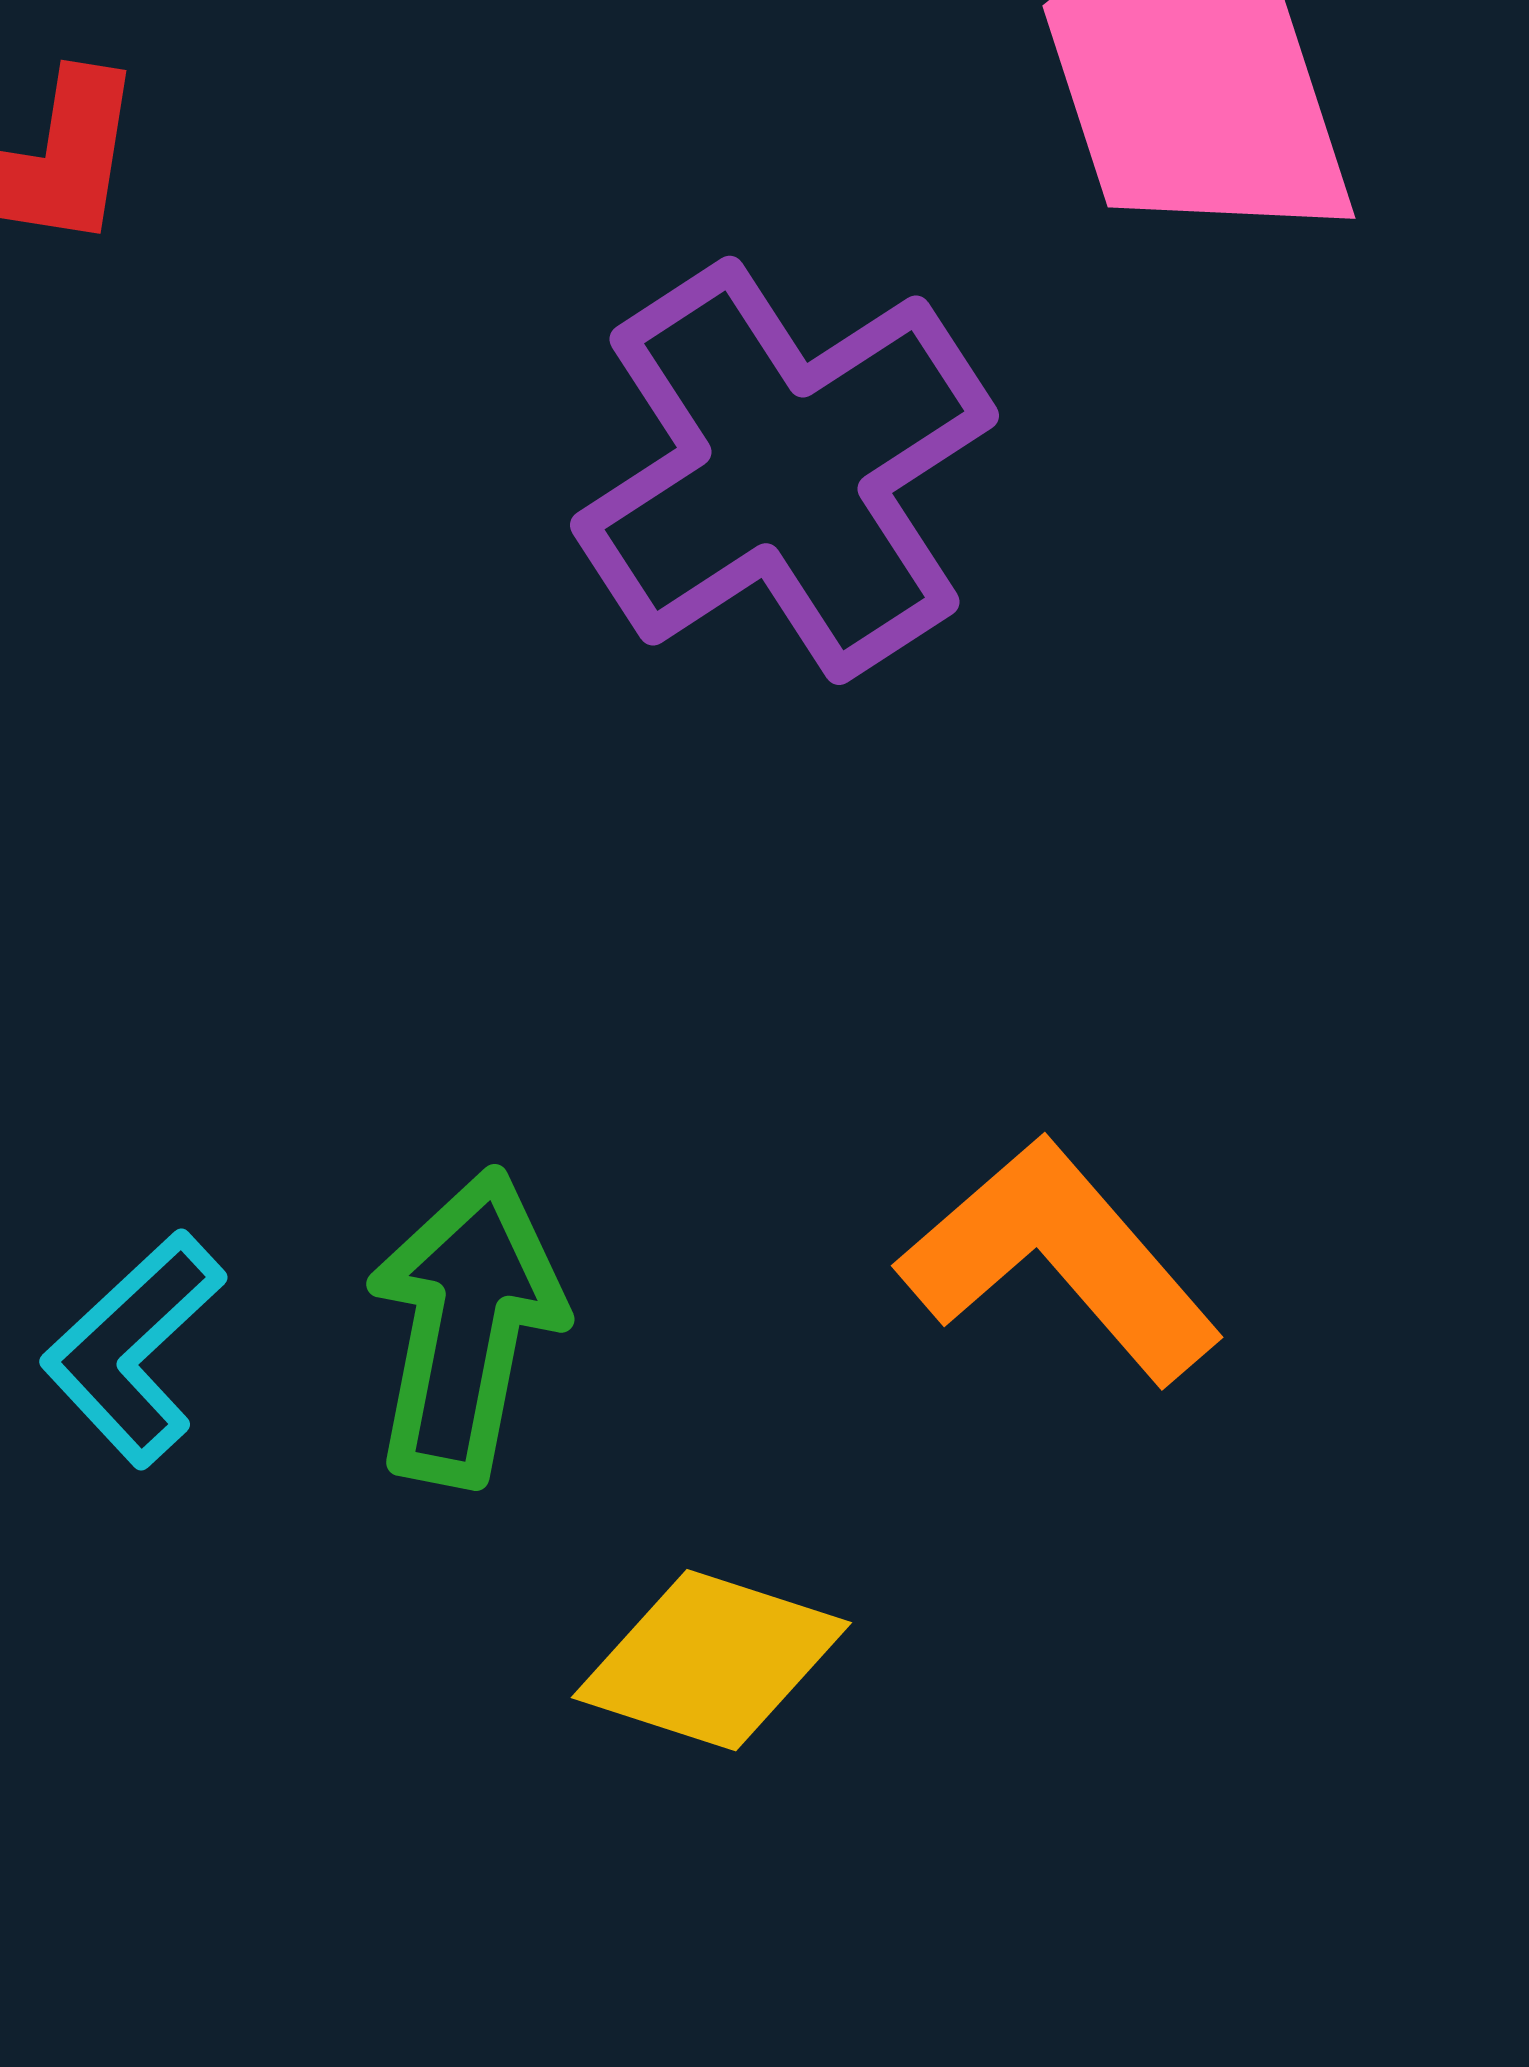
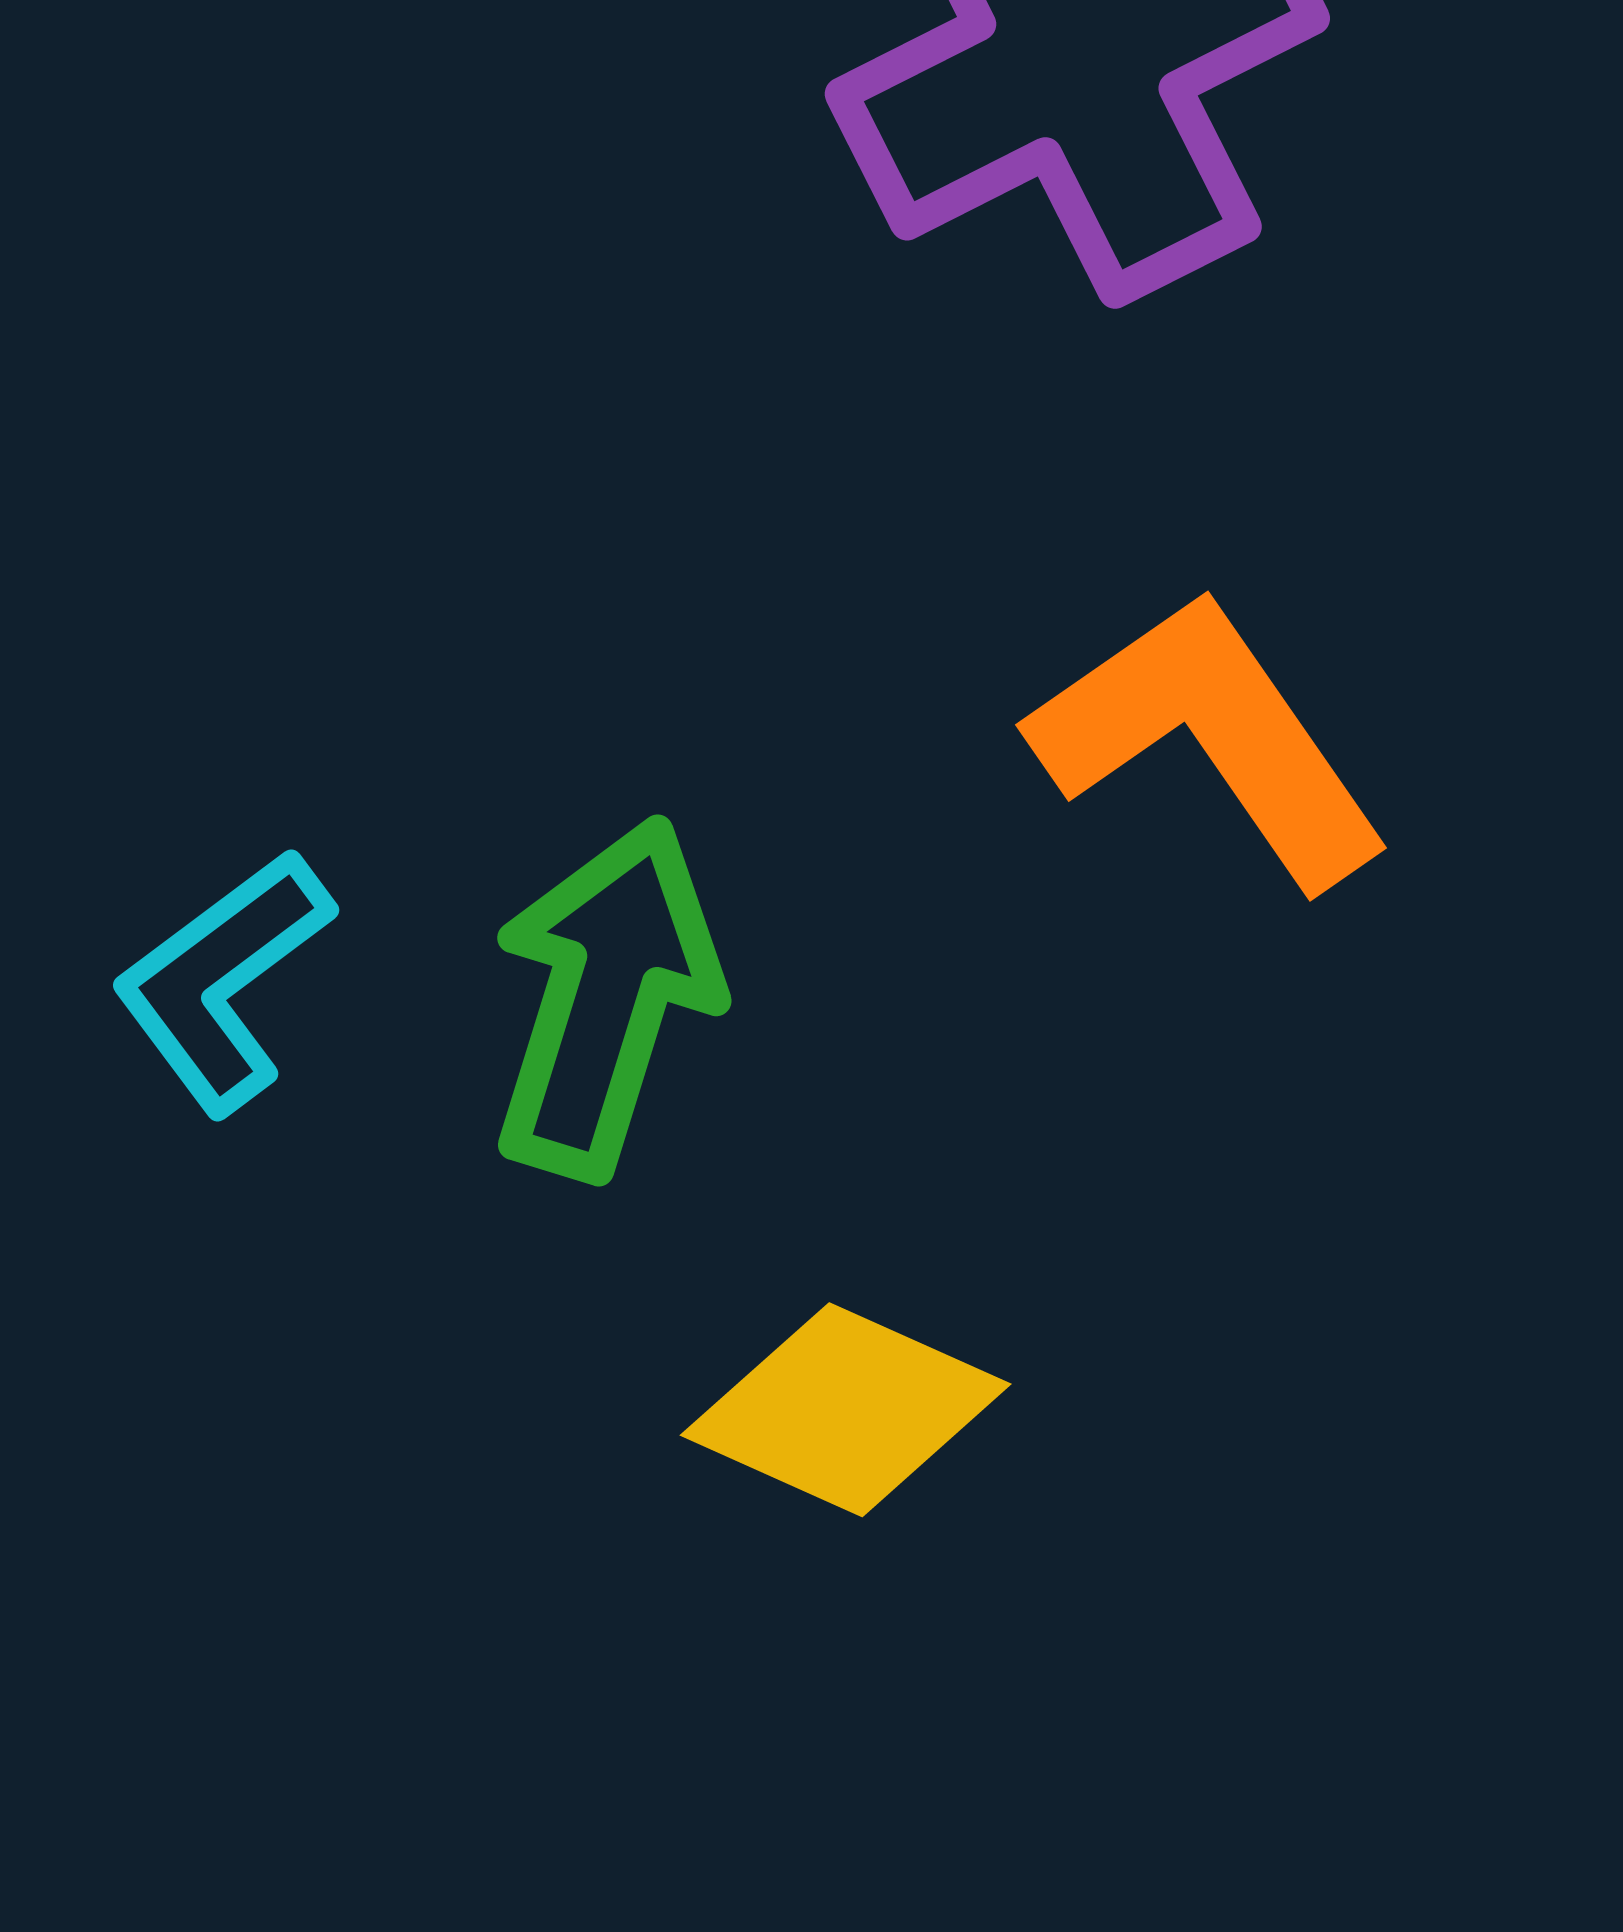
orange L-shape: (1060, 1260) -> (1210, 739), moved

